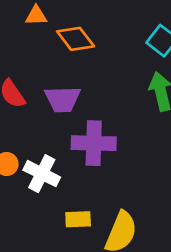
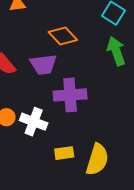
orange diamond: (76, 39) -> (63, 36), moved

